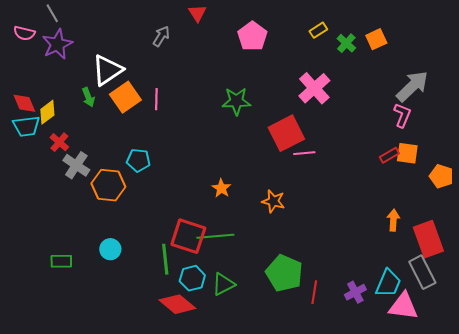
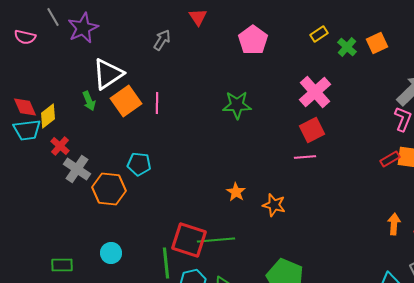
purple star: (57, 44) -> (83, 28), moved
red square: (286, 133) -> (312, 130), moved, size x0.7
orange star: (221, 188) -> (236, 192), moved

